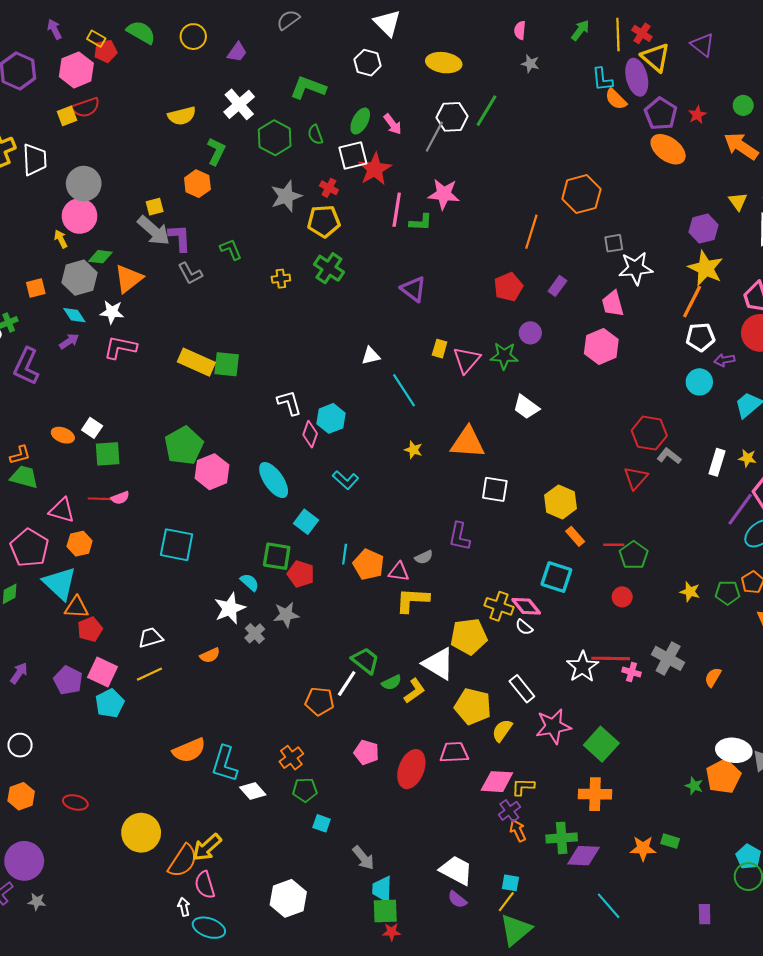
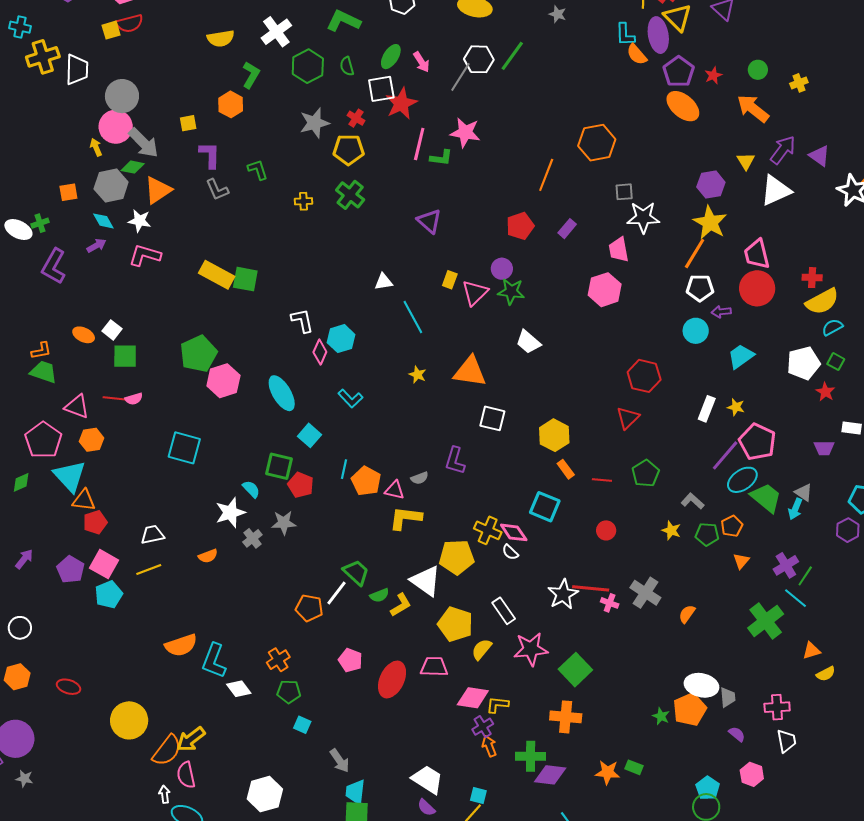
gray arrow: (154, 231) -> (143, 143), moved
purple circle: (530, 333) -> (502, 269), moved
gray L-shape: (669, 456) -> (693, 501), moved
green pentagon: (634, 555) -> (646, 473), moved

